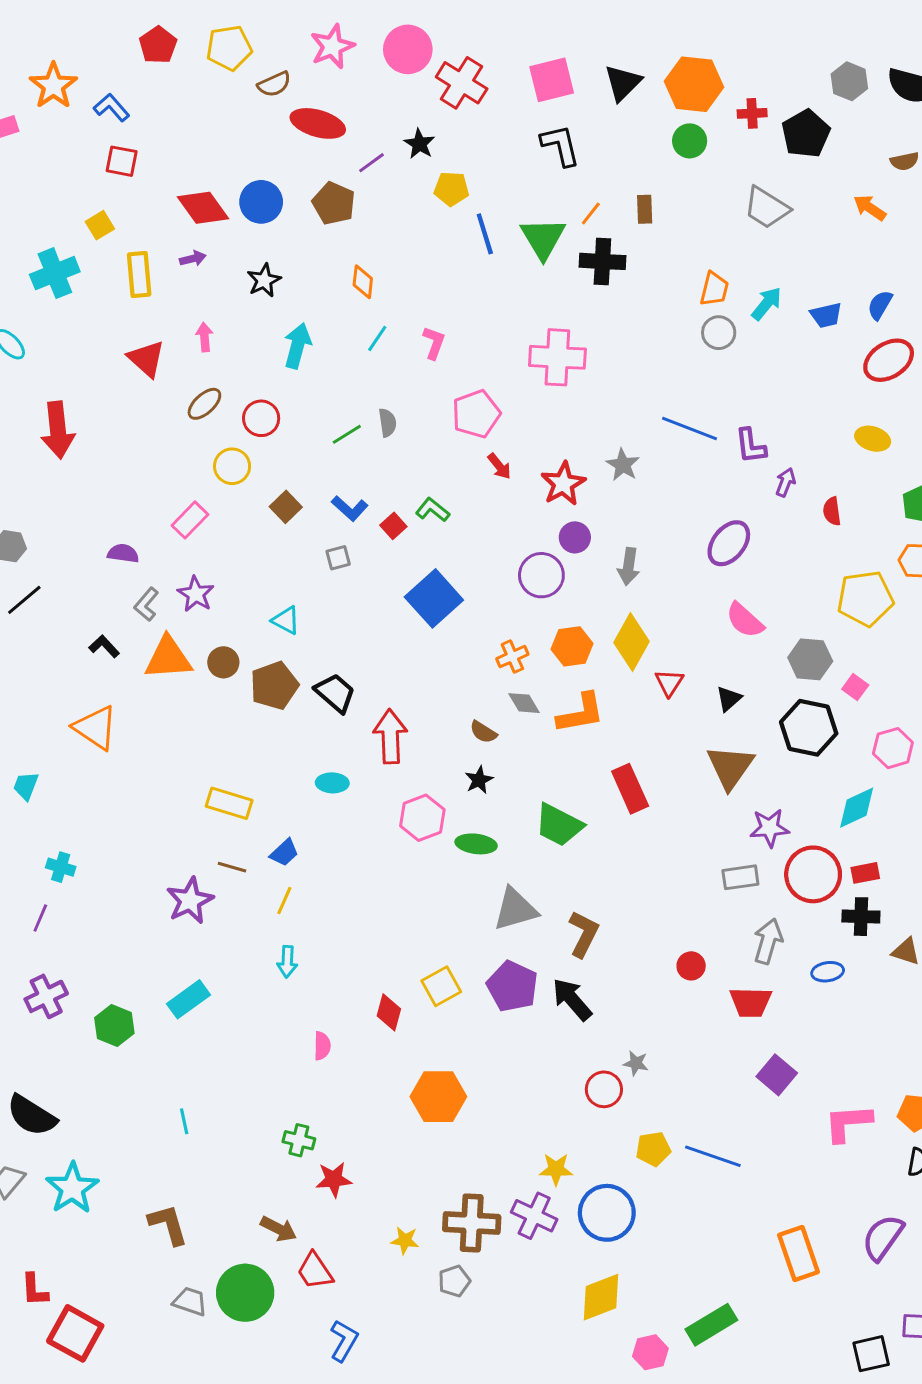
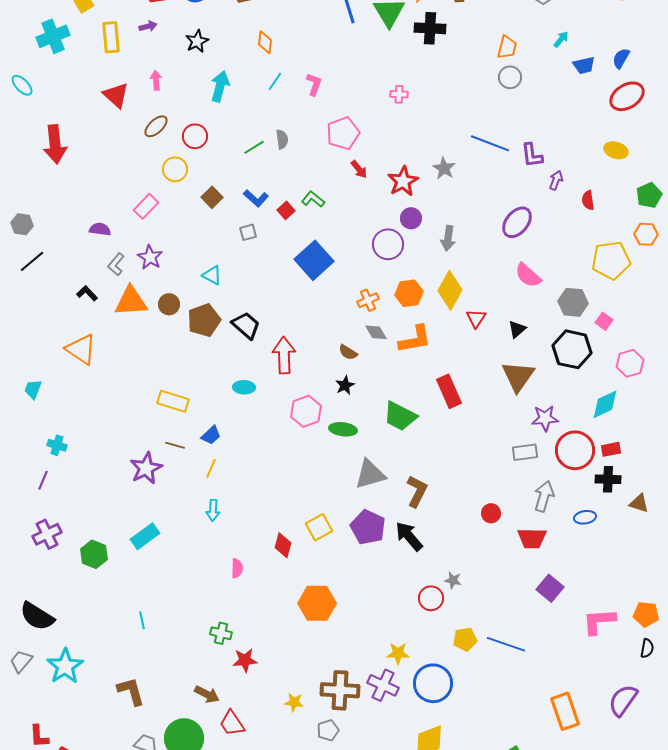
cyan arrow: (767, 304) -> (561, 39), moved, size x0.7
pink cross: (557, 357) -> (399, 94), size x0.5

